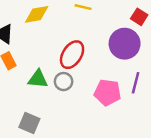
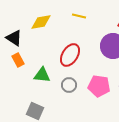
gray circle: (64, 82) -> (69, 85), moved

